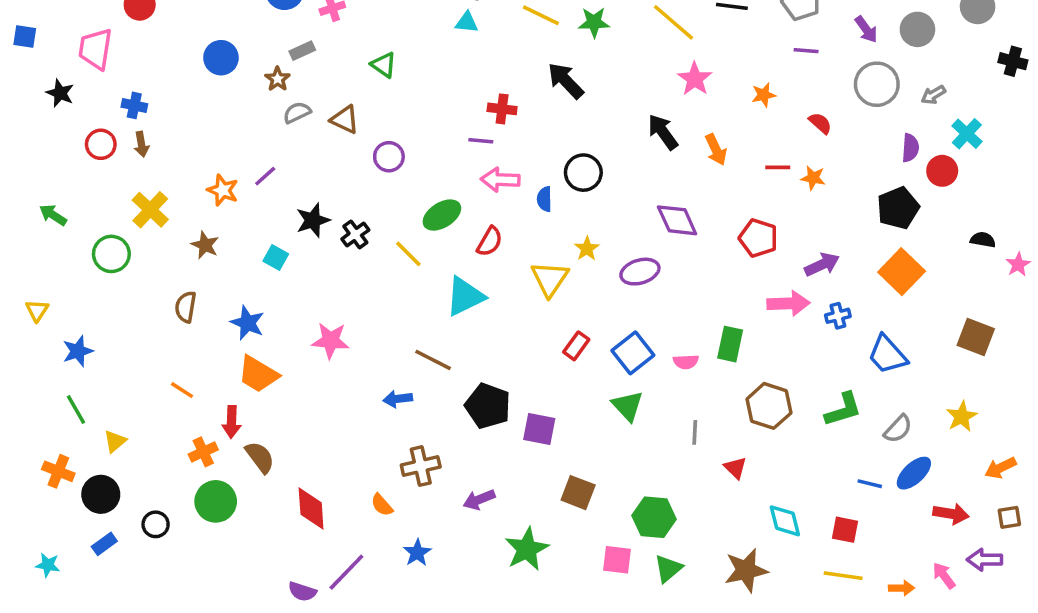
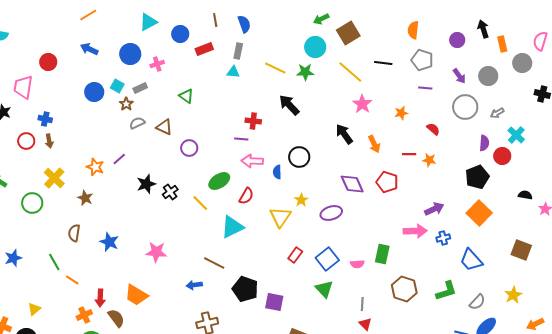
red pentagon: (758, 238) -> (387, 182), moved
cyan square: (276, 257) -> (117, 86), moved
orange trapezoid: (258, 374) -> (136, 295), moved
green line: (76, 409) -> (54, 262), moved
red triangle: (735, 468) -> (365, 324), moved

